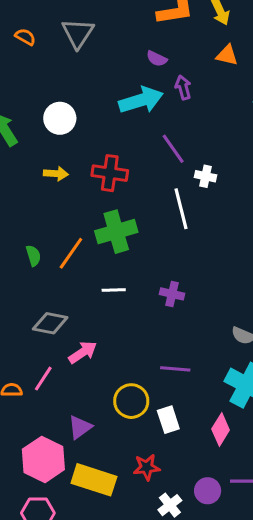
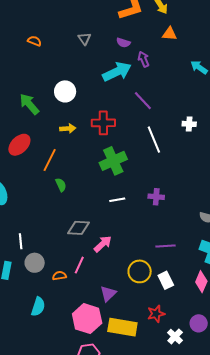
gray triangle: (78, 33) -> (84, 39), moved, size x0.6
white cross: (206, 176) -> (189, 124), moved
orange line: (71, 253) -> (50, 160), moved

